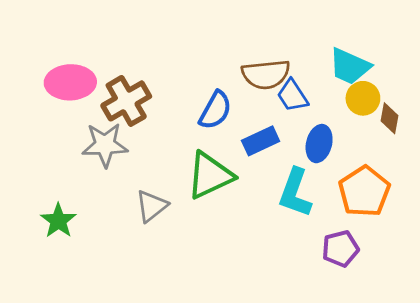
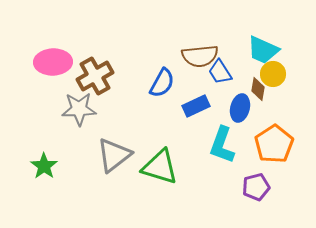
brown diamond: (390, 118) -> (258, 89), moved
green triangle: (210, 175) -> (160, 167), moved, turned 42
gray triangle: (151, 206) -> (114, 155), size x1.4

